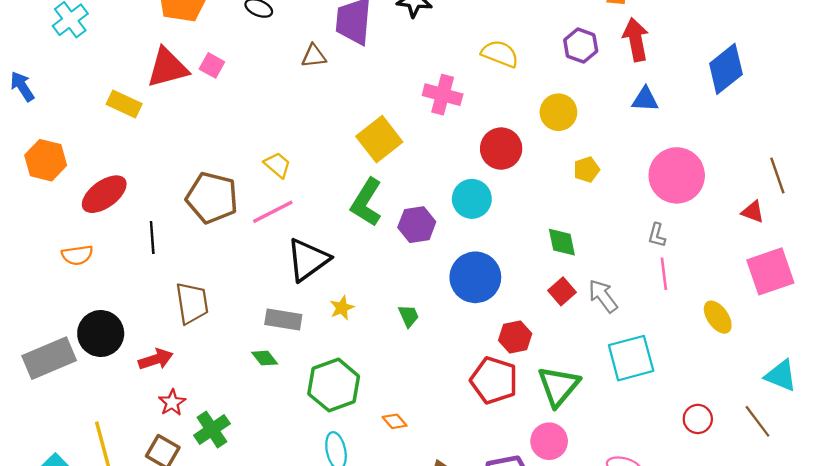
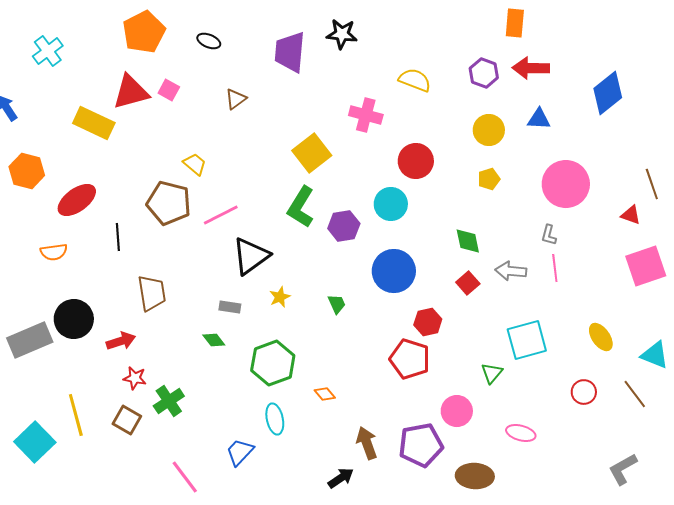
red arrow: (636, 40) -> (531, 68), turned -78
brown triangle: (314, 56) -> (236, 99), moved, turned -30
yellow rectangle: (124, 104) -> (94, 123), size x1.4
yellow circle: (558, 112) -> (489, 130), moved
yellow trapezoid: (277, 165) -> (195, 164), moved
gray arrow: (603, 296) -> (511, 271), moved, turned -48
yellow ellipse: (718, 317) -> (601, 337), moved
gray rectangle: (283, 319) -> (230, 307), size x0.7
green triangle: (558, 386) -> (492, 373), moved, size x0.6
red star: (172, 403) -> (135, 378), turned -30

